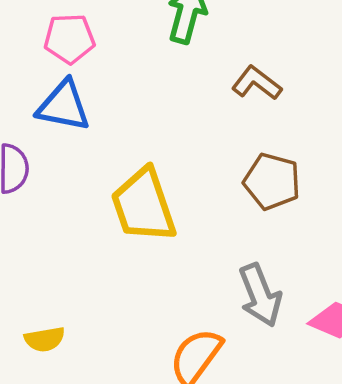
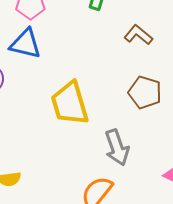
gray arrow: (260, 295) -> (117, 148), moved

